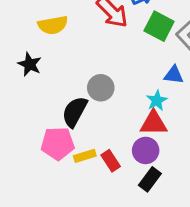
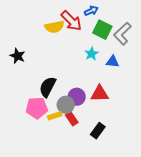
yellow semicircle: (53, 25) -> (54, 27), moved
gray circle: (101, 88) -> (66, 105), moved
cyan star: (157, 100) -> (92, 54), moved
purple circle: (146, 150) -> (77, 97), moved

